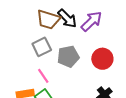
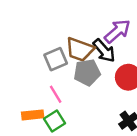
brown trapezoid: (48, 19) -> (80, 49), moved
black arrow: (67, 19) -> (104, 51), moved

